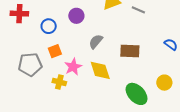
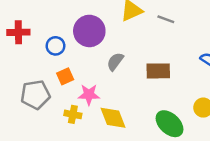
purple circle: (76, 16) -> (89, 31), size x1.6
pink star: (73, 67) -> (89, 95), turned 30
yellow diamond: (100, 70) -> (113, 118), moved

